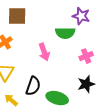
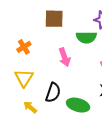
brown square: (17, 16) -> (54, 19), moved

